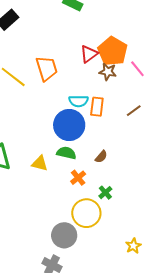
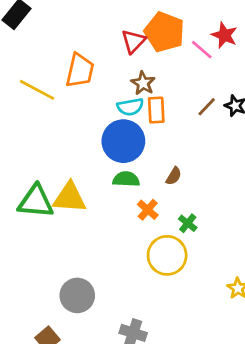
orange trapezoid: (47, 68) -> (80, 71), turned 40
brown star: (108, 72) -> (143, 83), moved, turned 30
yellow triangle: (40, 163) -> (70, 198), moved, size x1.5
gray circle: (64, 235) -> (77, 295), moved

